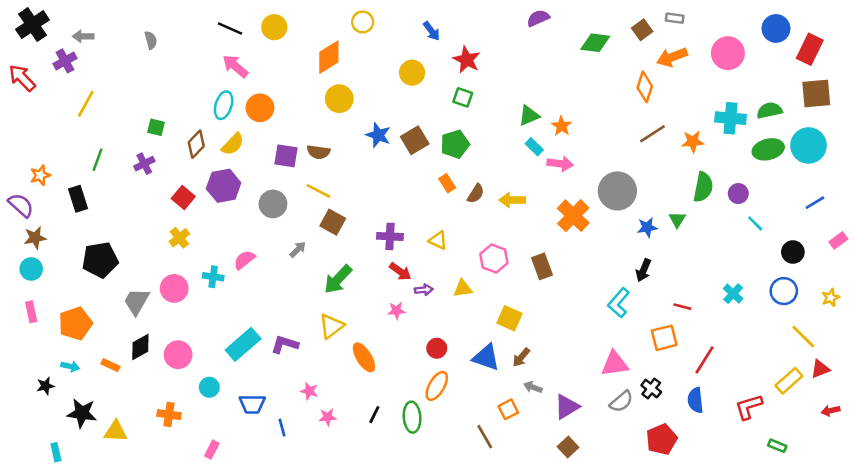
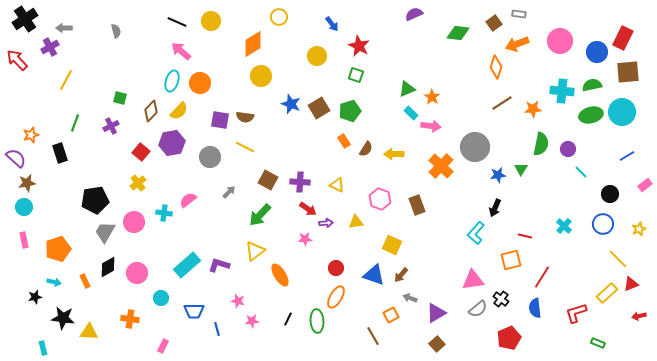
blue circle: (776, 28) -> (597, 52), moved
brown square: (333, 222) -> (268, 180), moved
black pentagon: (100, 260) -> (95, 200), moved
orange rectangle: (110, 365) -> (85, 281), turned 40

